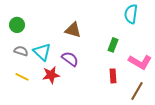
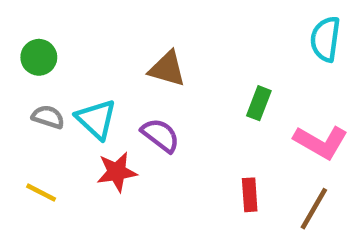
cyan semicircle: (131, 14) -> (325, 39), moved
red rectangle: (113, 76) -> (250, 195), moved
yellow line: (22, 77) -> (41, 193), moved

